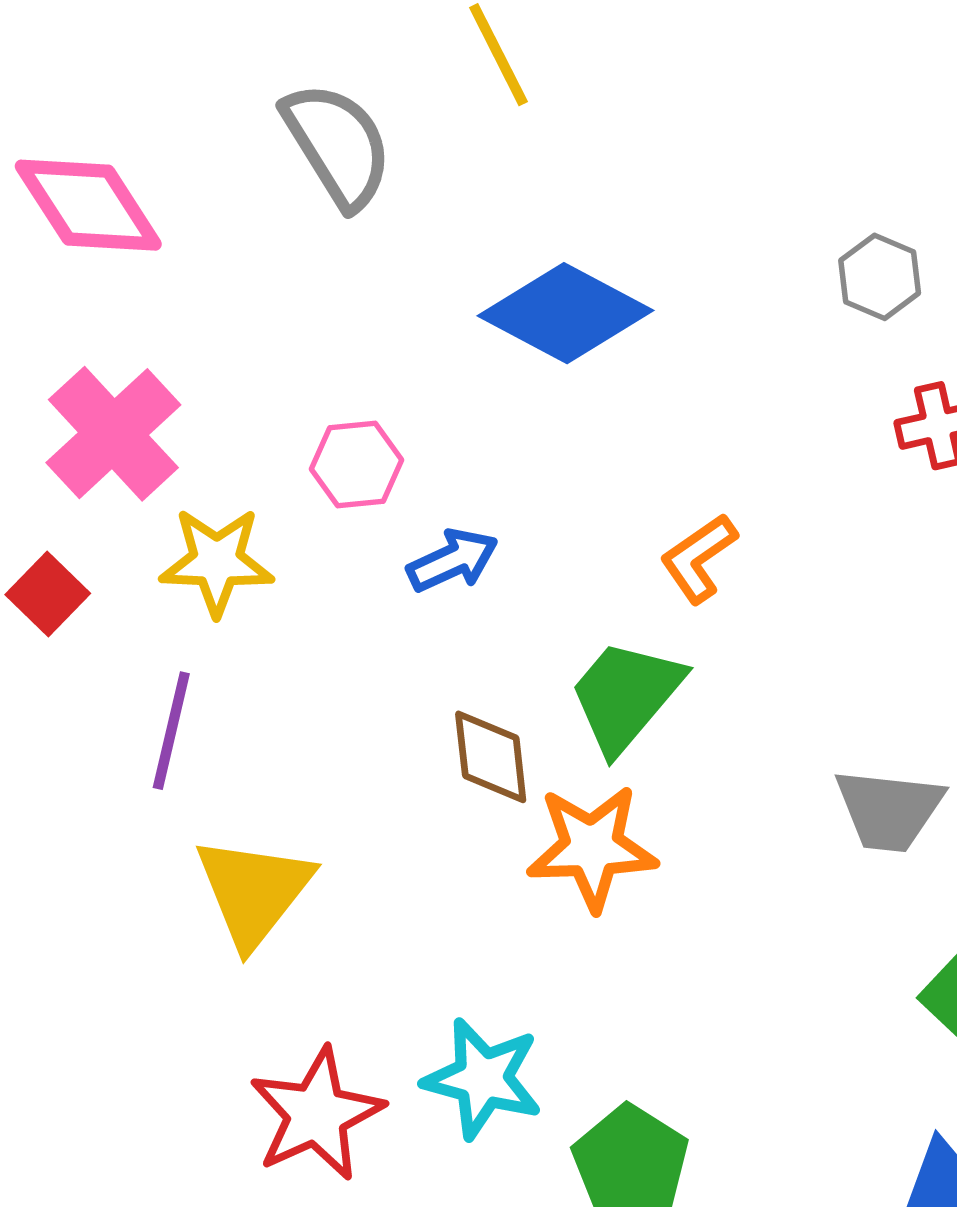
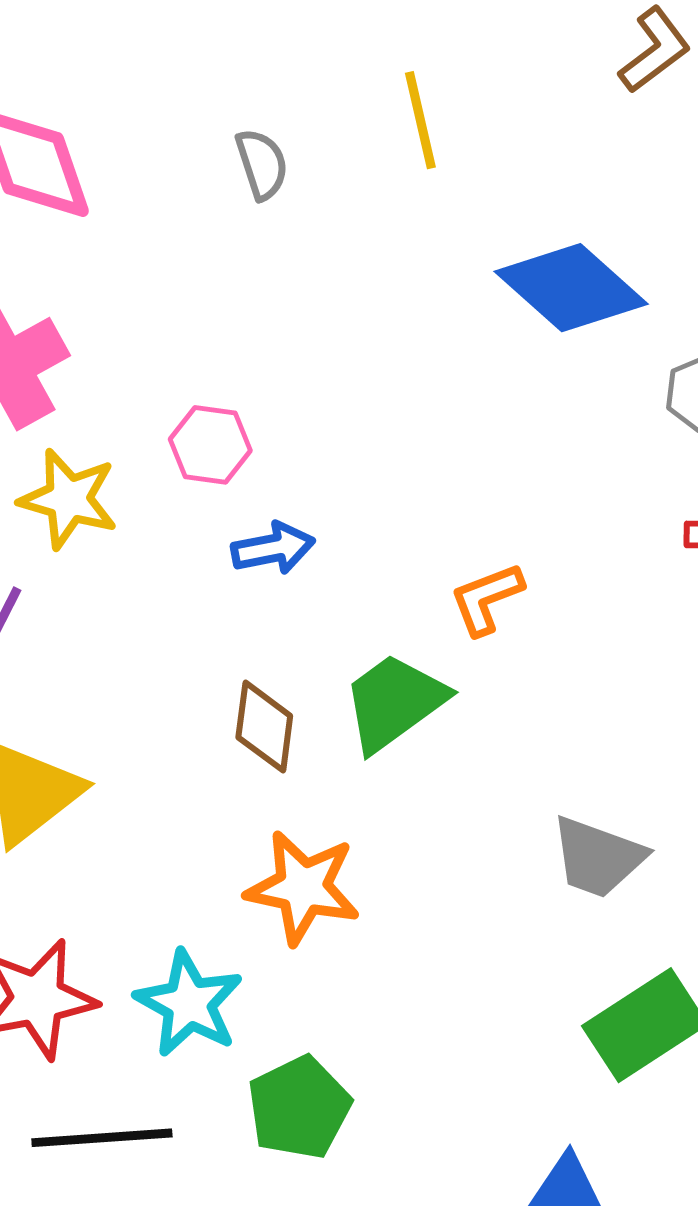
gray semicircle: (338, 145) -> (262, 164), size x0.6
blue diamond: (565, 313) -> (571, 288), moved
orange star: (592, 848) -> (303, 887), moved

